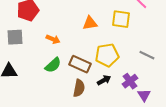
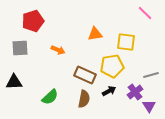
yellow square: (121, 19) -> (126, 42), moved
gray line: (147, 55) -> (151, 75), moved, turned -42
green semicircle: (53, 65) -> (50, 97), moved

